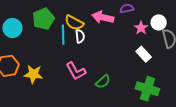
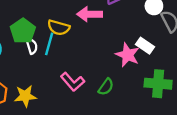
pink star: (141, 28) -> (128, 55), moved, size x1.5
cyan line: (63, 35) -> (49, 44), turned 30
white semicircle: (80, 36) -> (32, 46), moved

